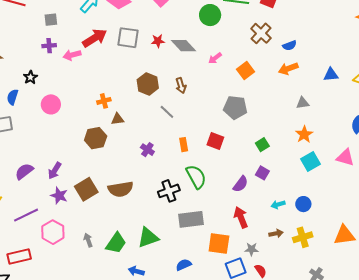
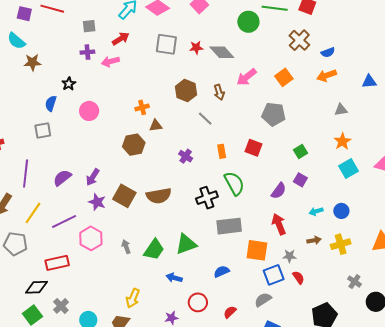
red arrow: (95, 38) -> (121, 39), moved, size x0.7
pink arrow: (215, 58) -> (247, 77), moved, size x1.5
brown square: (86, 189) -> (124, 196), turned -30

